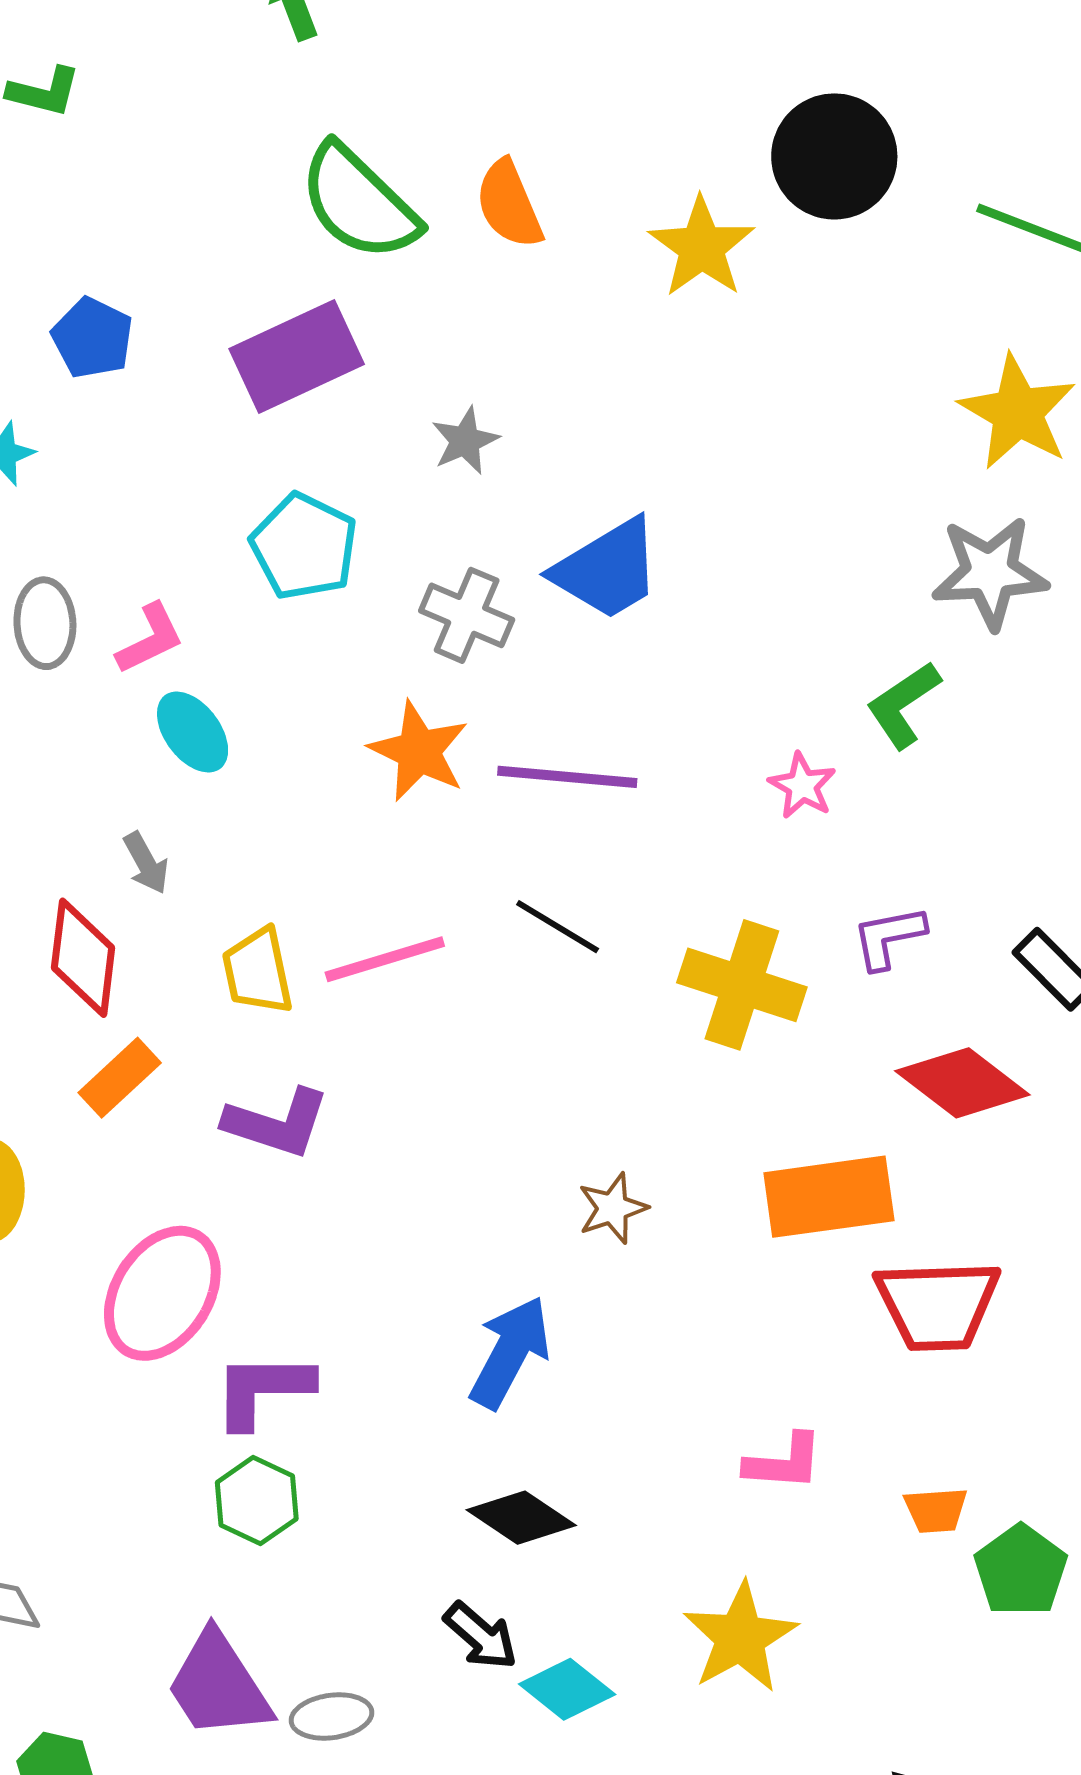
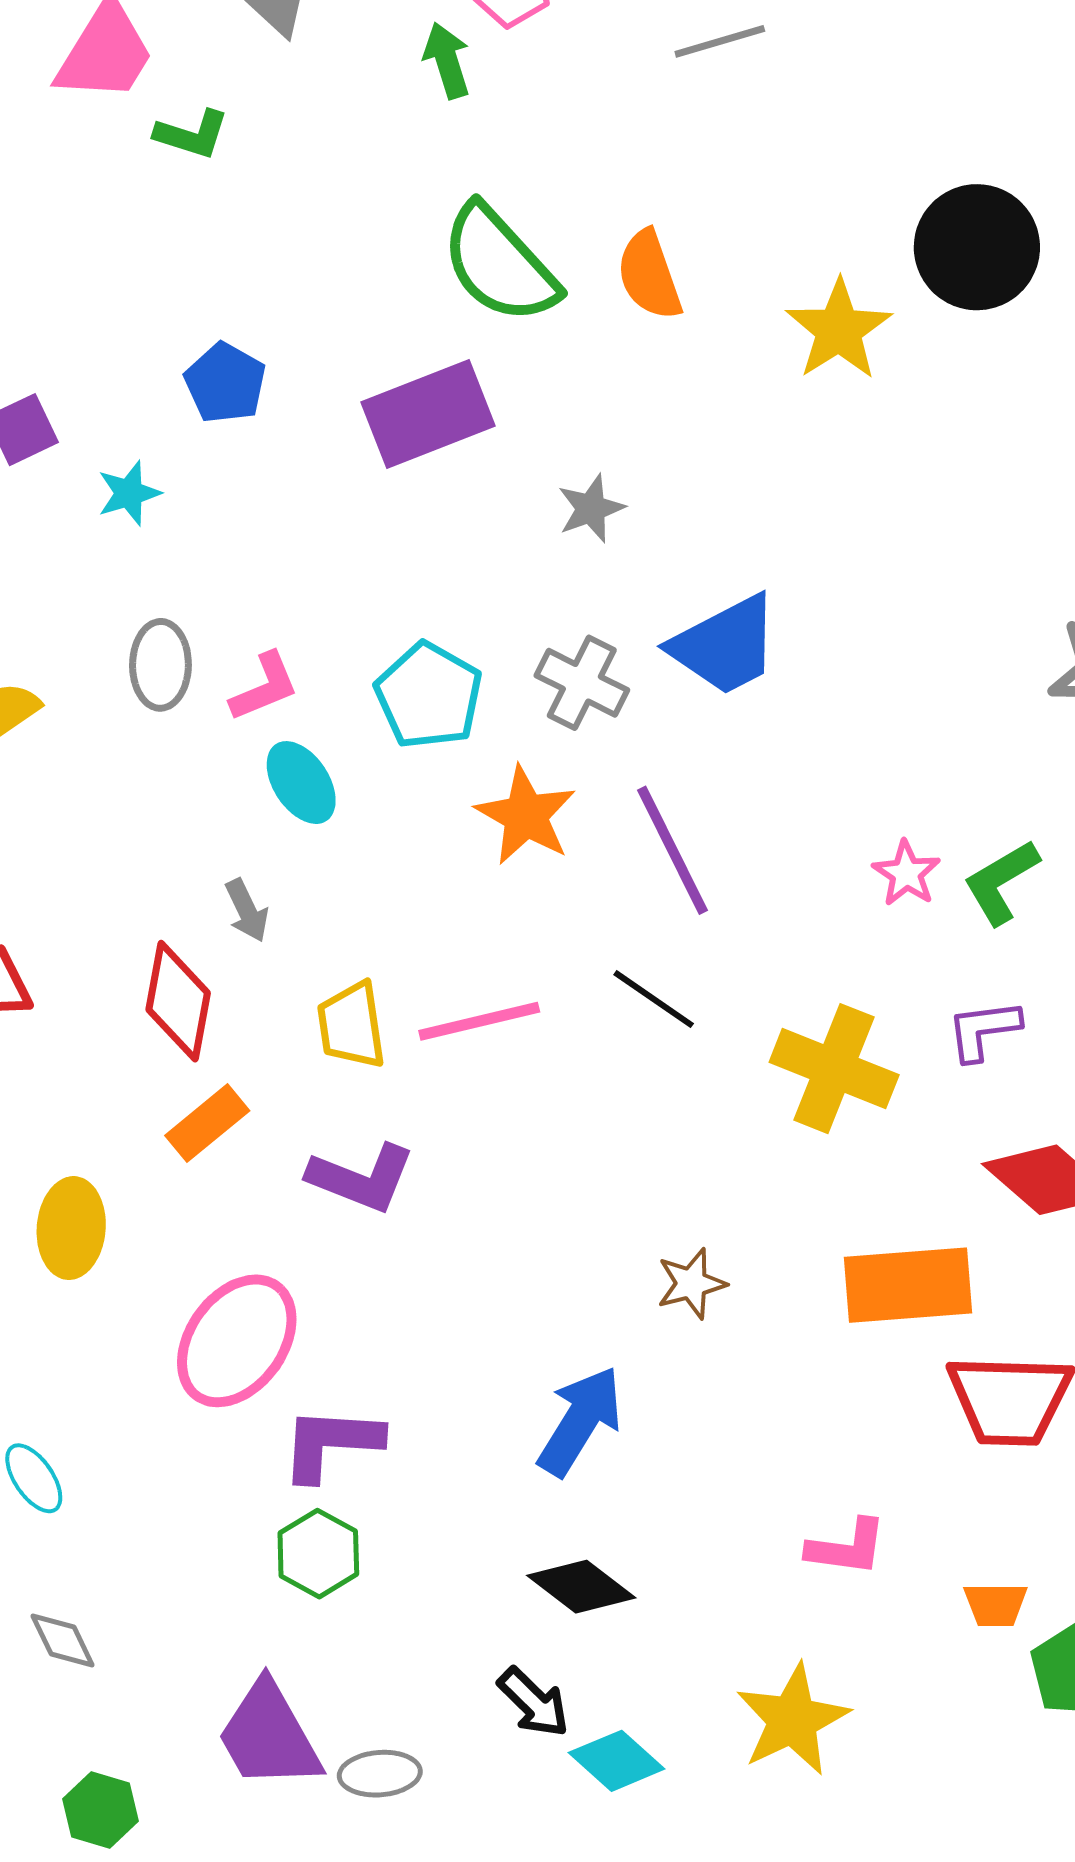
cyan pentagon: (304, 547) -> (429, 696), moved
green L-shape: (903, 705) -> (1001, 882), moved
purple line: (567, 777) -> (672, 850), turned 55

